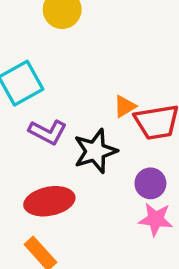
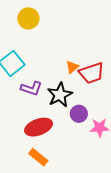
purple circle: (150, 183) -> (79, 114), moved

